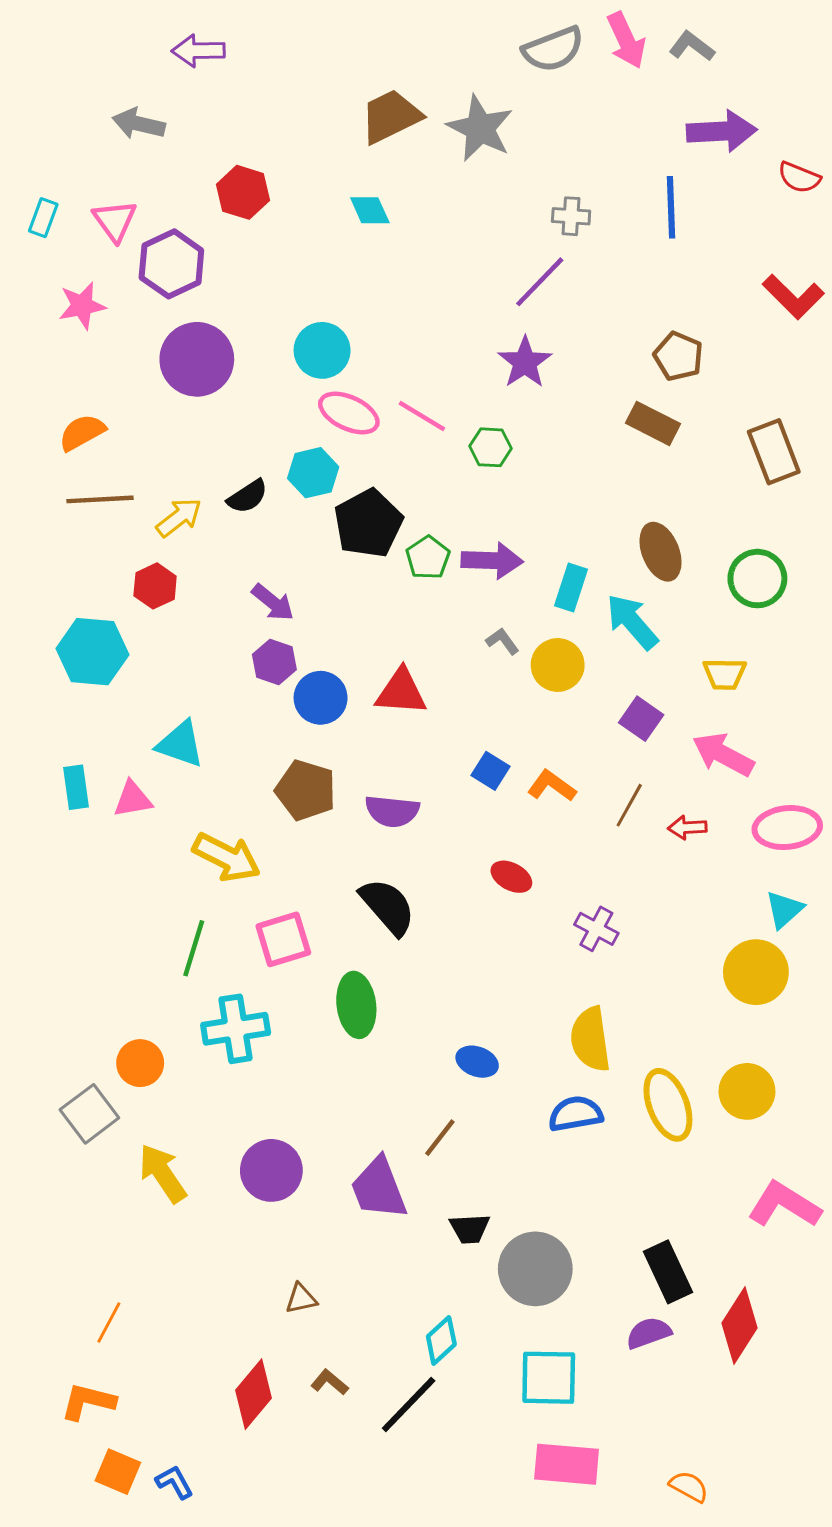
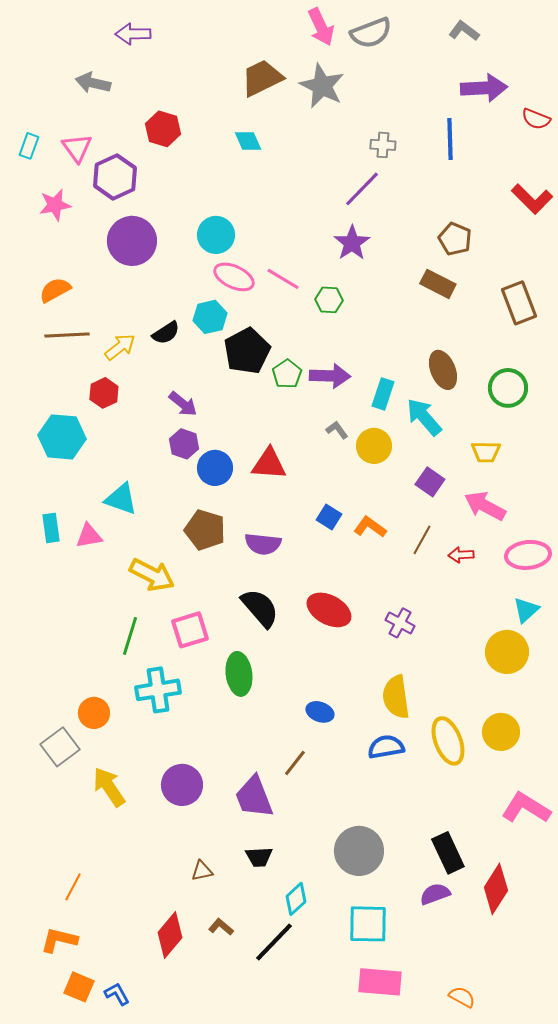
pink arrow: (626, 40) -> (321, 27), moved
red ellipse: (511, 877) -> (329, 610), moved, size x1.6
black trapezoid: (470, 1229) -> (259, 857), moved

